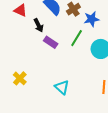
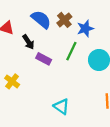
yellow cross: (20, 78) -> (12, 81), moved

